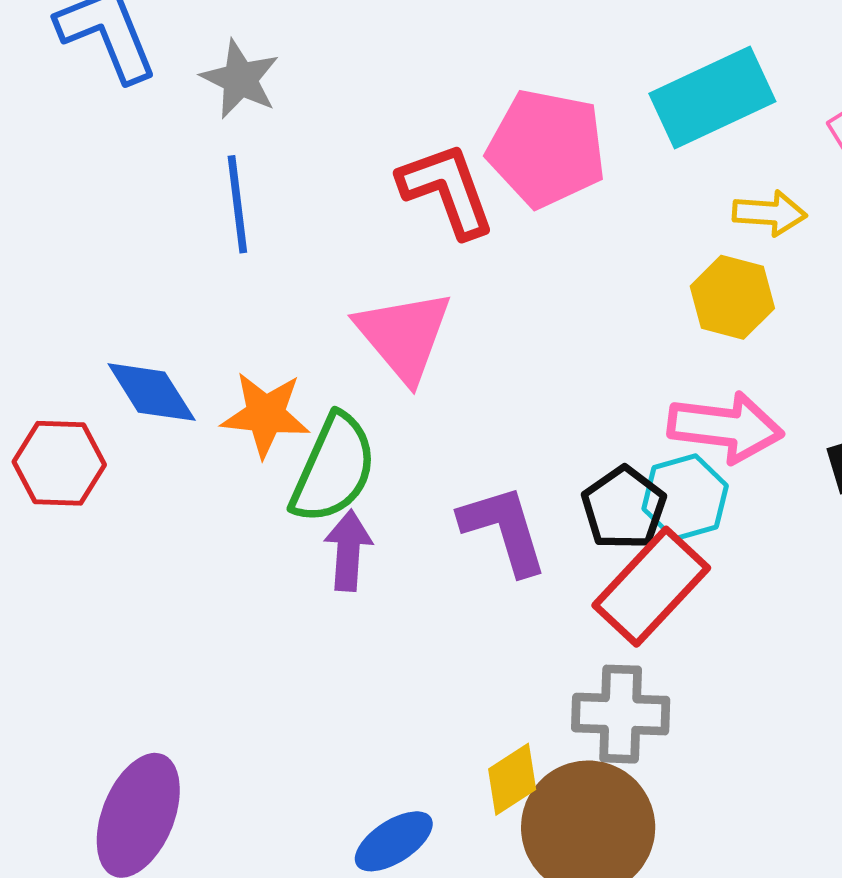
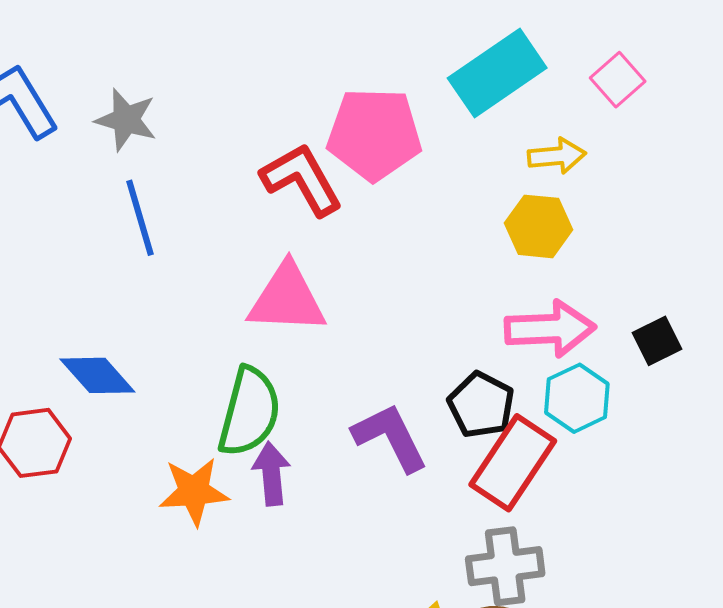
pink triangle: (404, 336) -> (287, 299), turned -38
orange star: (266, 415) -> (194, 491), moved
cyan hexagon: (685, 497) -> (577, 398), moved

